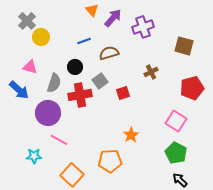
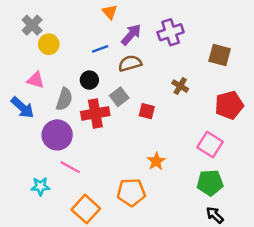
purple arrow: (113, 18) -> (131, 35), moved
brown cross: (151, 72) -> (180, 86), turned -32
red square: (123, 93) -> (147, 111), turned 32
green pentagon: (176, 153) -> (210, 183), turned -30

